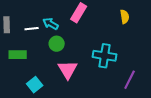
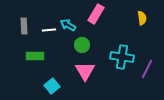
green circle: (57, 44) -> (82, 45), moved
purple line: (130, 80) -> (147, 69), moved

